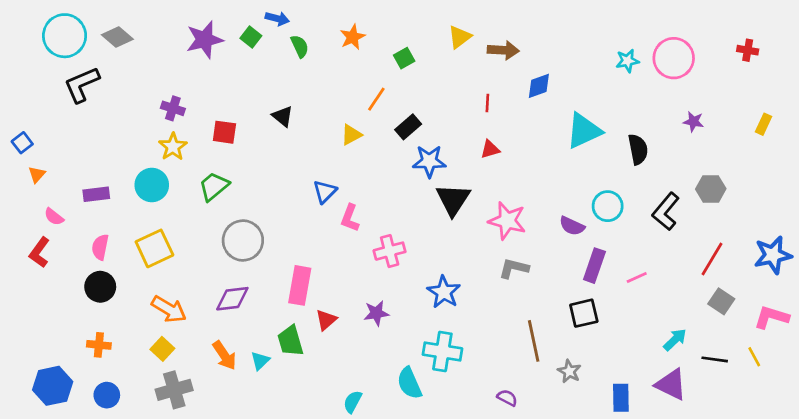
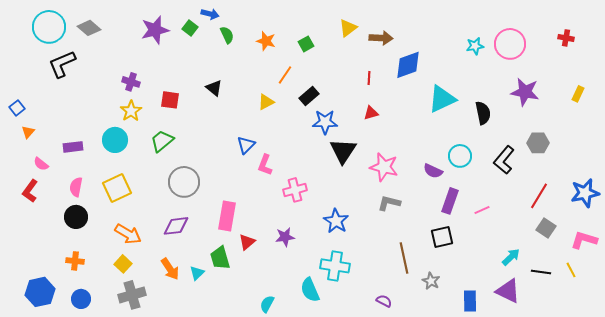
orange star: (353, 37) -> (266, 41), moved, turned -30
blue diamond: (539, 86) -> (408, 65), size x1.4
purple star: (694, 122) -> (525, 92), size x1.8

